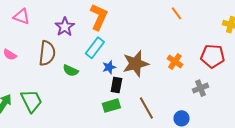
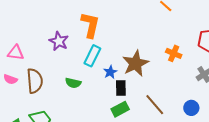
pink triangle: (22, 17) -> (16, 53), moved
brown semicircle: (47, 53) -> (35, 81), moved

